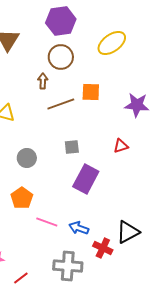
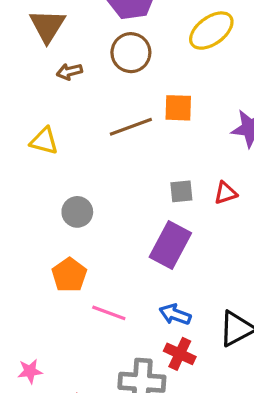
brown arrow: (43, 81) -> (69, 72), moved, turned -105
gray square: (72, 147) -> (181, 191), moved
blue arrow: (79, 228) -> (175, 314), moved
red cross: (103, 248) -> (180, 354), moved

